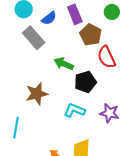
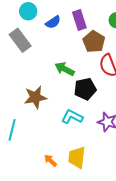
gray rectangle: (34, 38) -> (20, 40), moved

